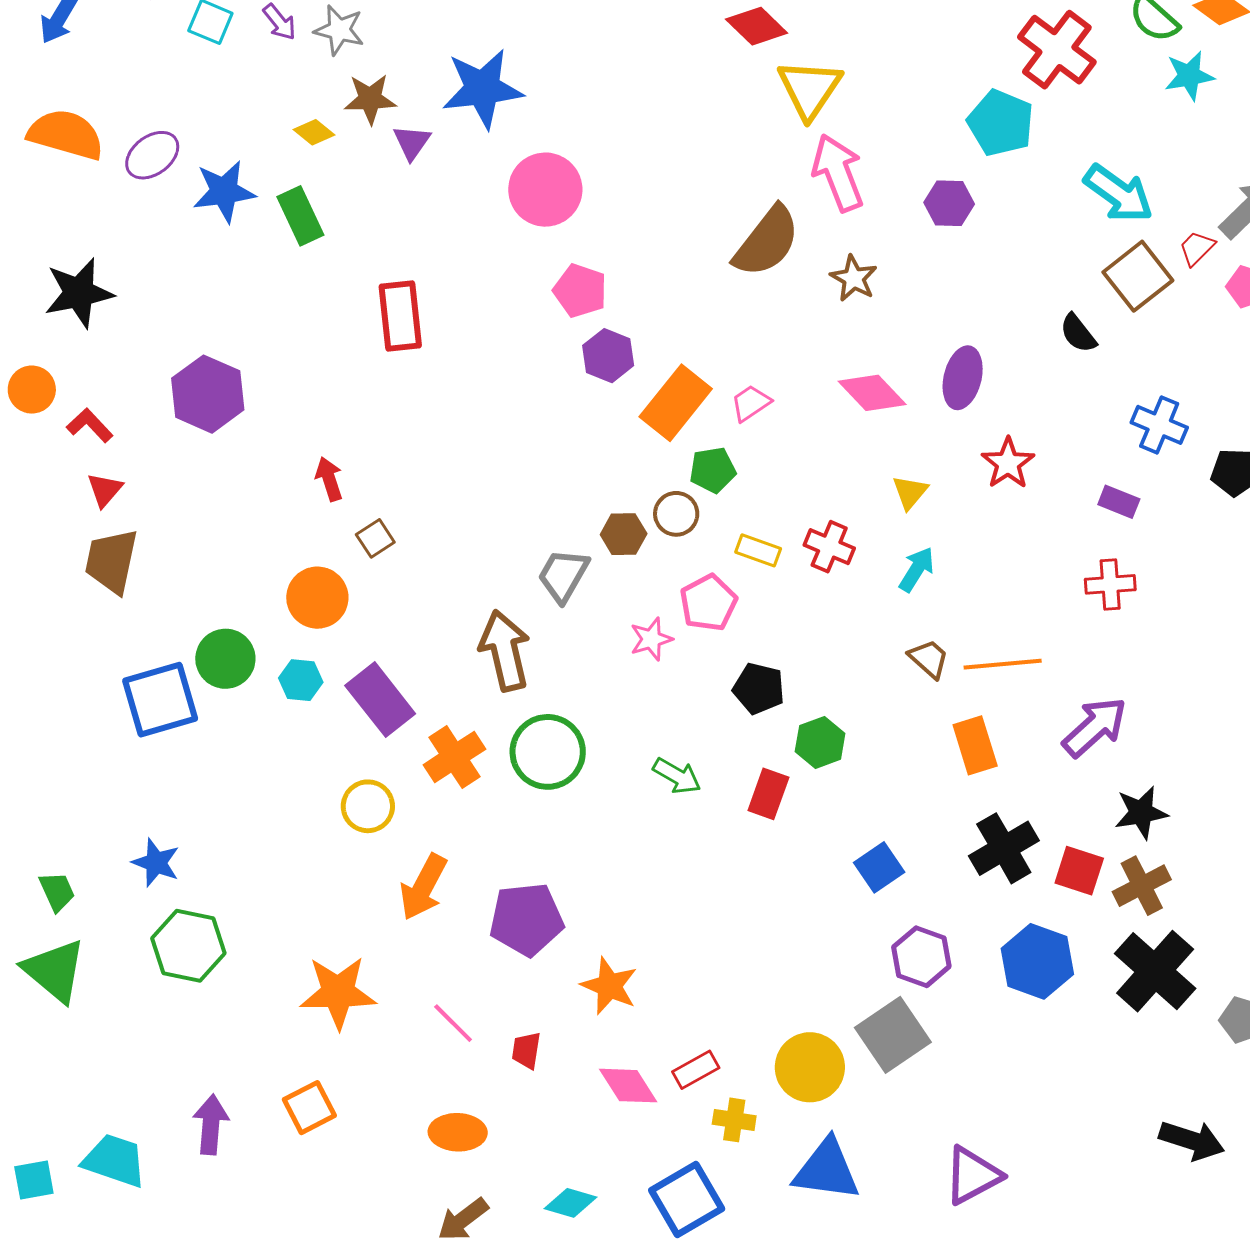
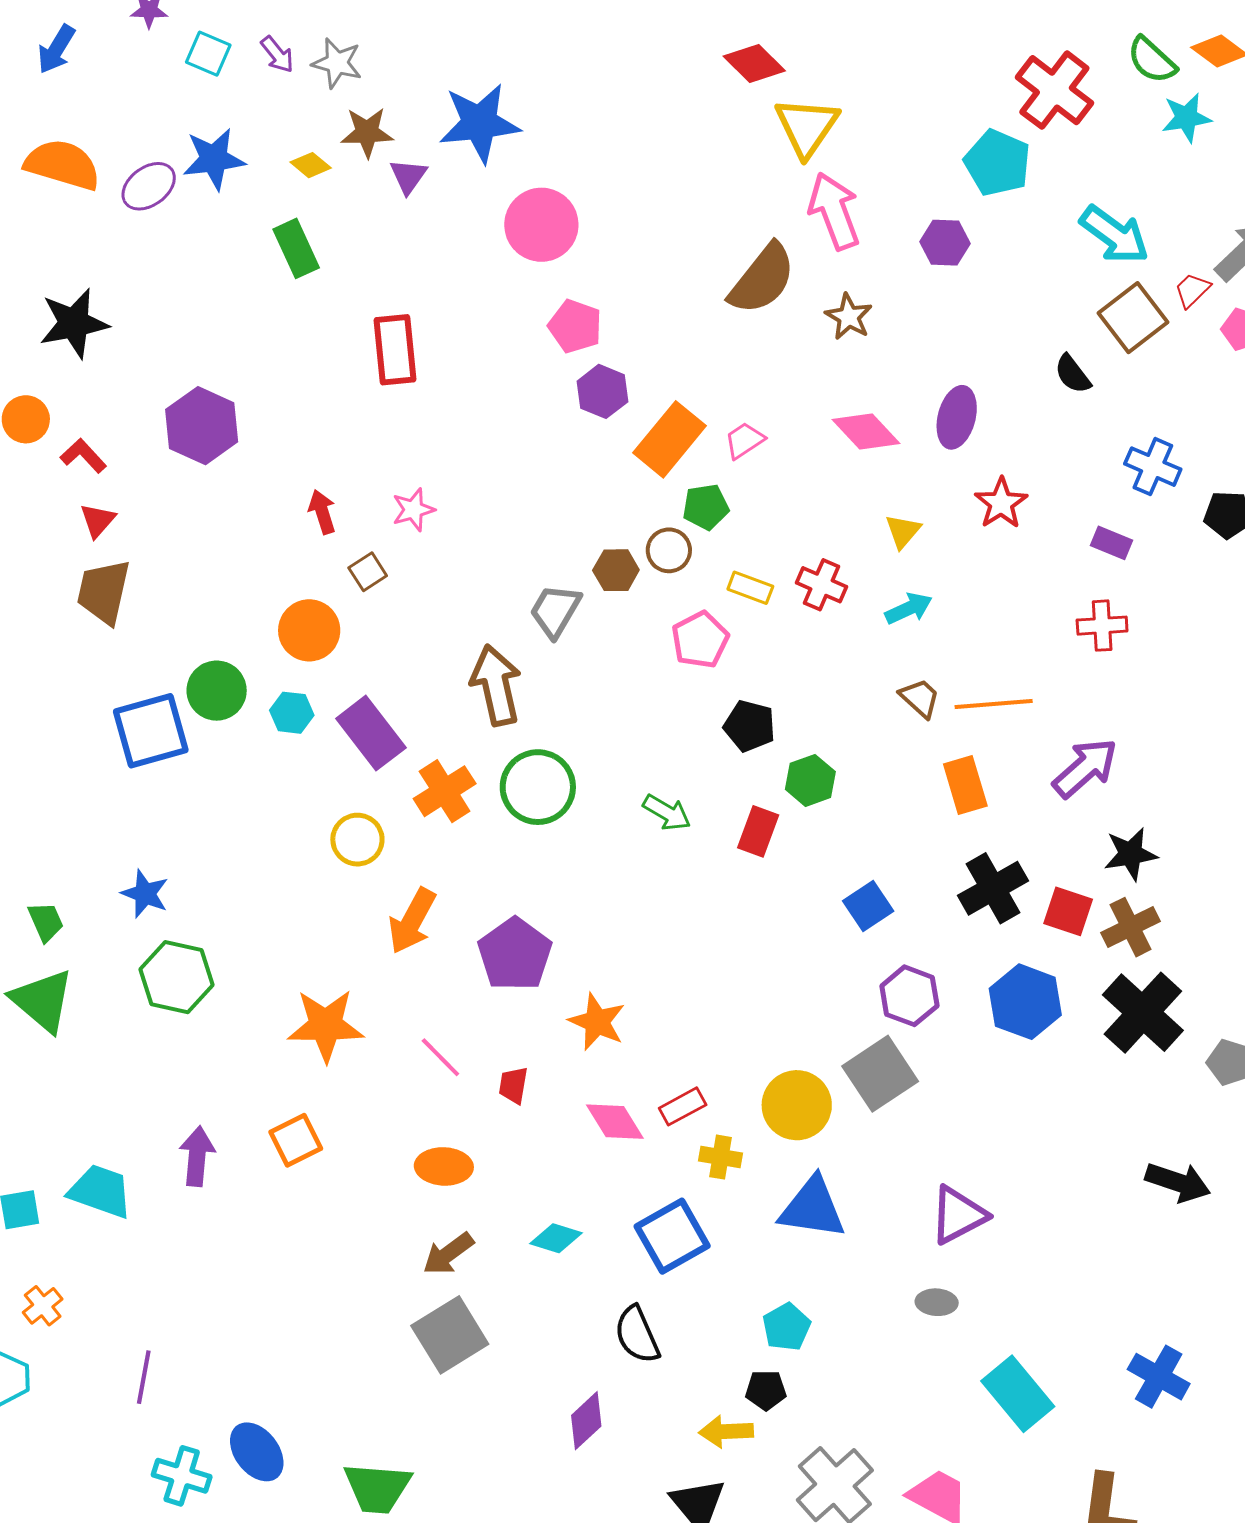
blue star: (224, 191) -> (214, 159), moved
cyan arrow: (917, 569) -> (909, 608), turned 33
pink star: (651, 639) -> (413, 510), moved
purple pentagon: (526, 919) -> (515, 954), turned -30

